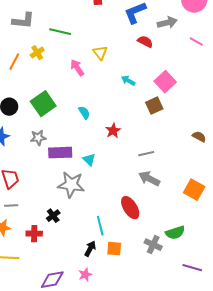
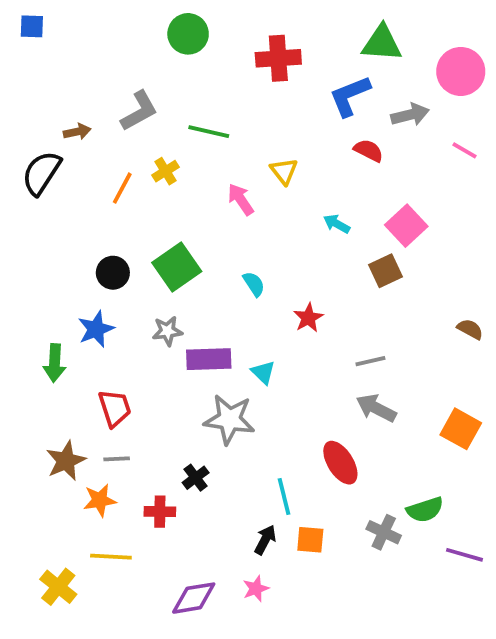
gray L-shape: (23, 21) -> (139, 111), turned -35
purple line: (192, 268) -> (465, 555), moved

